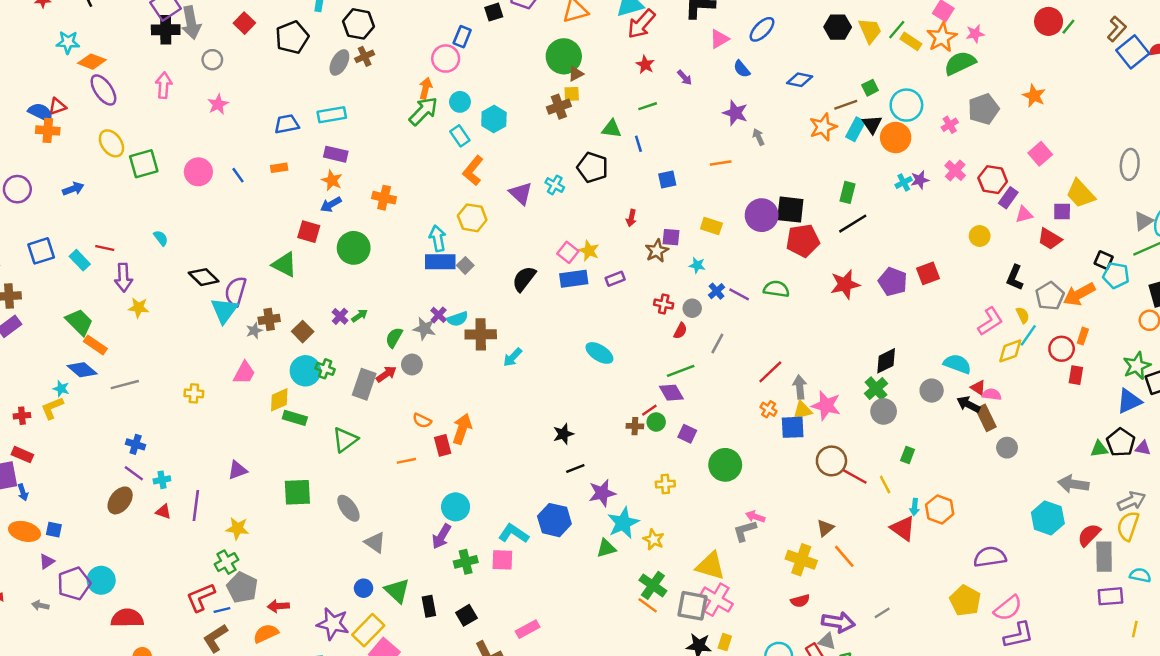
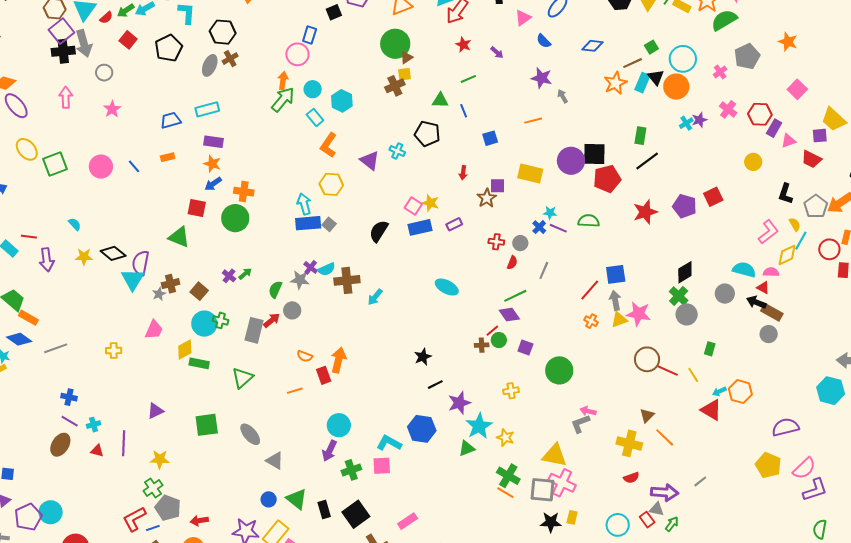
orange cross: (384, 198) -> (244, 192), moved
yellow rectangle: (711, 226) -> (530, 174), size x1.4
cyan star: (697, 265) -> (550, 213), moved
yellow star: (138, 308) -> (84, 257), moved
pink semicircle: (992, 394) -> (771, 272), moved
brown rectangle: (986, 418) -> (772, 312), turned -30
blue square: (793, 427) -> (616, 274), moved
gray circle: (1007, 448) -> (769, 334), moved
cyan arrow: (915, 507) -> (719, 391), turned 64
black square: (466, 615) -> (356, 514), size x1.5

